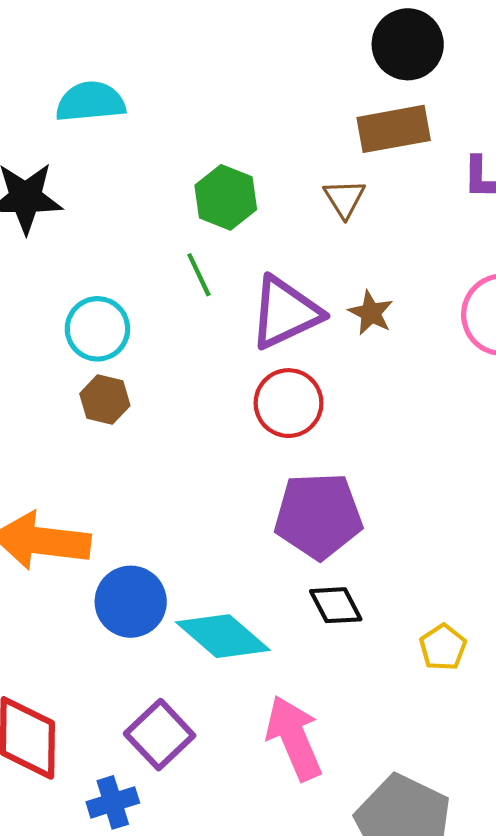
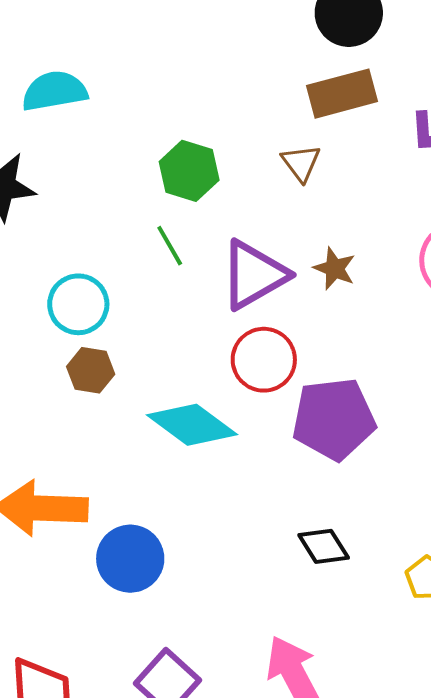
purple pentagon: (318, 516) -> (334, 419), moved
cyan diamond: (223, 636) -> (192, 425), moved

